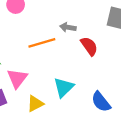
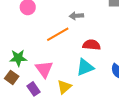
red semicircle: (89, 46) -> (92, 45), moved, turned -36
cyan triangle: (64, 87) -> (85, 67), turned 36

